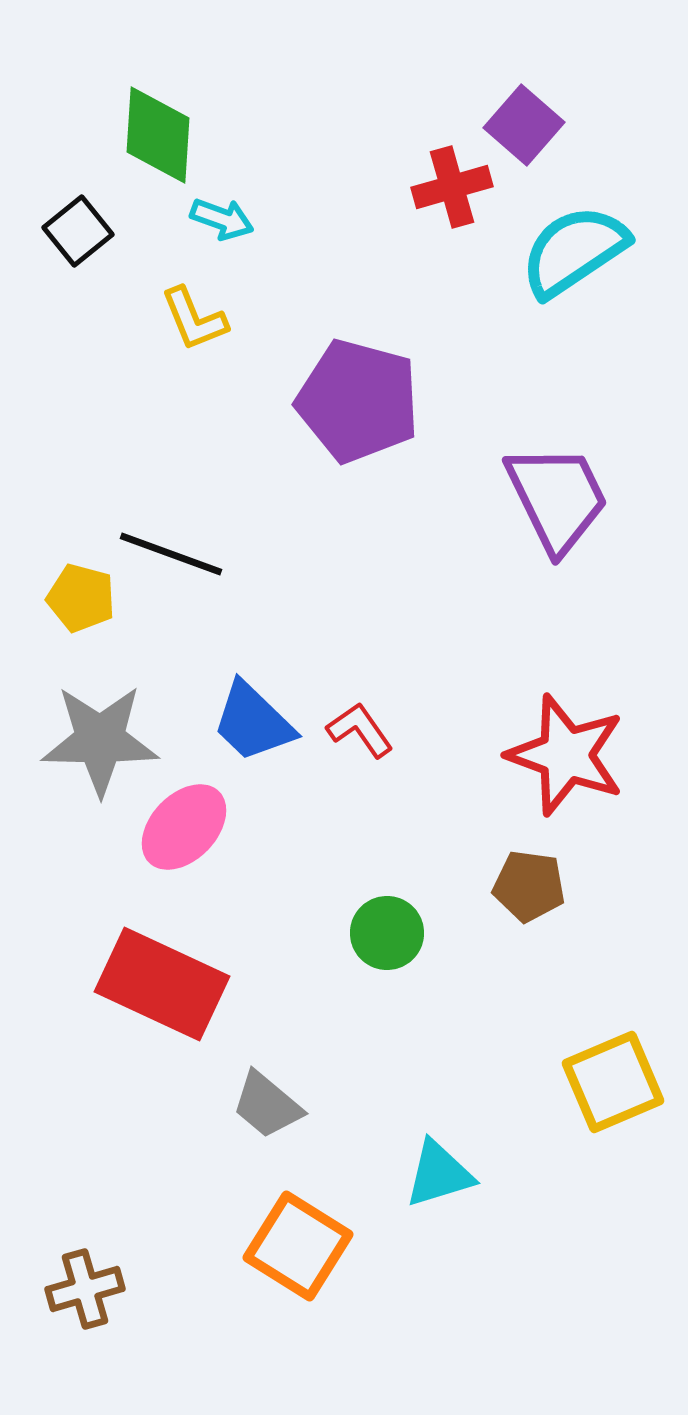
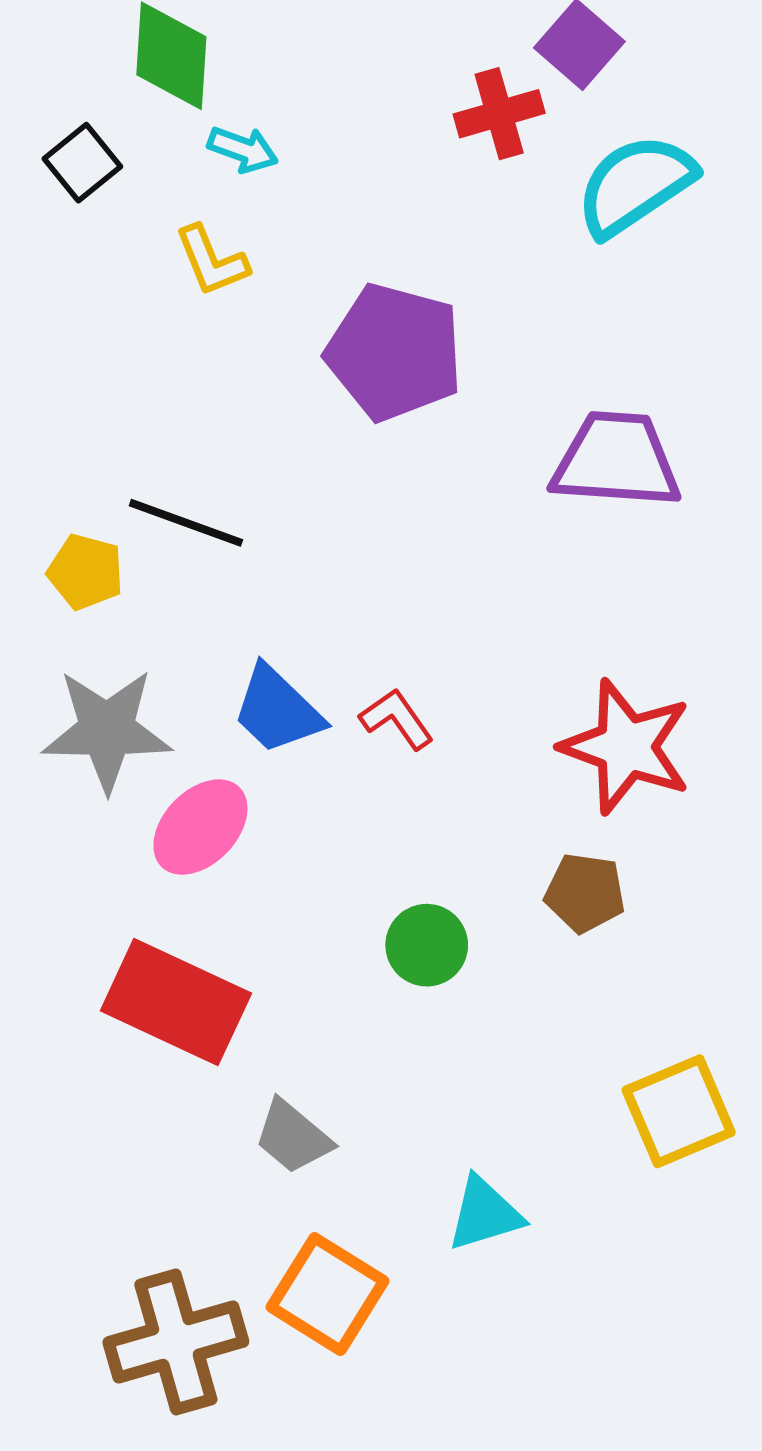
purple trapezoid: (557, 498) -> (616, 460), turned -60
brown cross: (85, 1289) -> (176, 1342), moved, size x1.6

